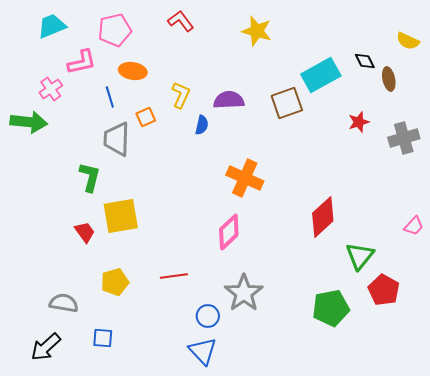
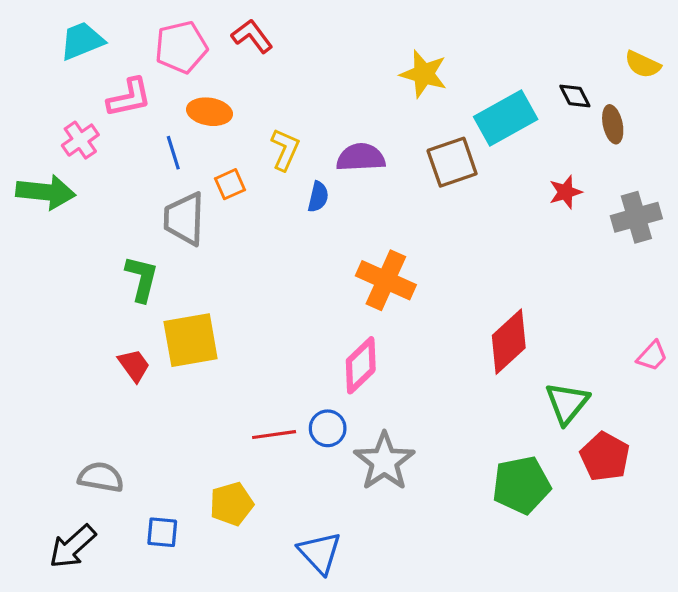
red L-shape: (181, 21) -> (252, 36), moved
yellow star: (257, 31) -> (424, 74), moved
yellow pentagon: (115, 282) -> (232, 504), moved
blue circle: (208, 316) -> (328, 428), moved

